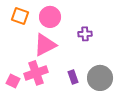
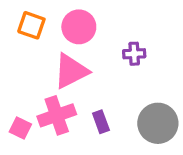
purple rectangle: (73, 77) -> (101, 122), moved

